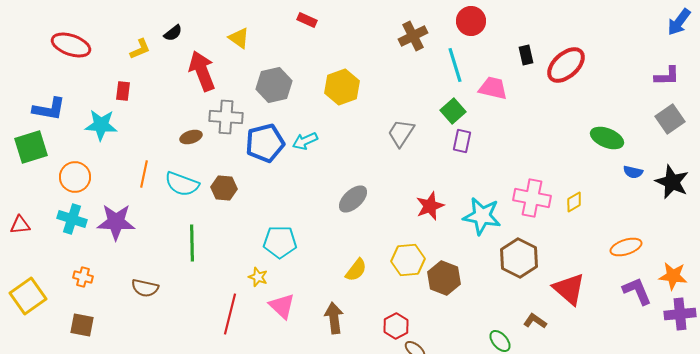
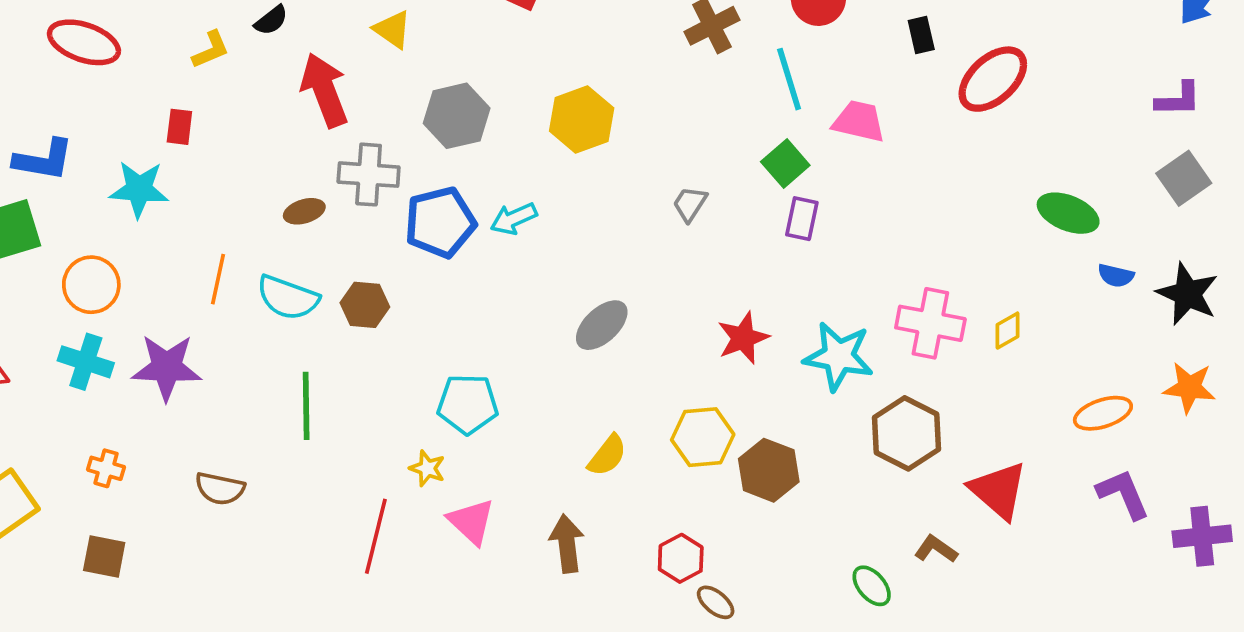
black rectangle: (526, 55) -> (921, 35), moved
gray trapezoid: (401, 133) -> (690, 204), size x0.7
orange star: (673, 276) -> (1189, 388), moved

